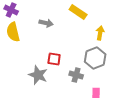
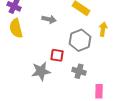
gray hexagon: (95, 58) -> (80, 40), moved
gray star: (38, 75) -> (41, 71), turned -30

